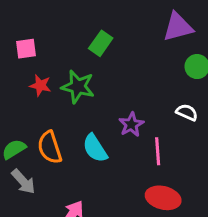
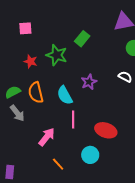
green rectangle: (101, 43) -> (82, 39), moved
red star: (40, 85) -> (31, 61), moved
pink line: (158, 151) -> (73, 120), moved

